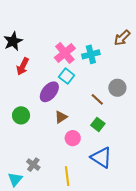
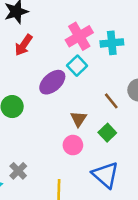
brown triangle: (61, 117) -> (79, 119), moved, turned -32

